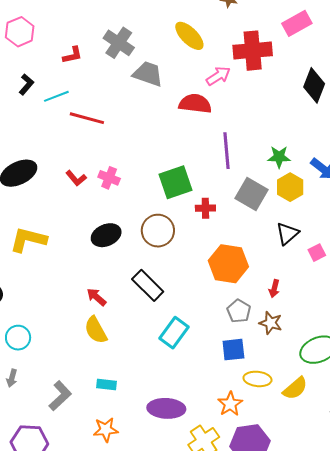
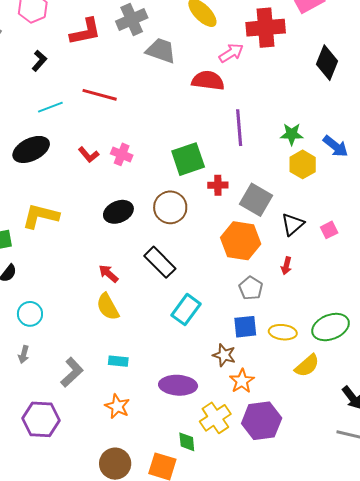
gray cross: (119, 43) -> (132, 20), turned 32
red L-shape: (72, 55) -> (85, 32), size x1.6
cyan line: (56, 96) -> (50, 107), moved
gray square: (252, 194) -> (256, 200), moved
black triangle: (287, 234) -> (293, 224), moved
brown star: (271, 323) -> (224, 355), moved
yellow ellipse: (257, 379) -> (283, 332), moved
orange star: (106, 430) -> (117, 406), turned 30

